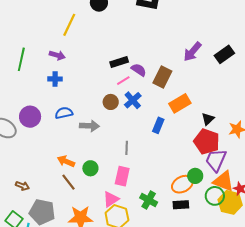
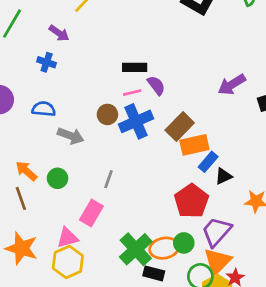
brown rectangle: (162, 77) -> (180, 127), moved
blue cross: (133, 100) -> (136, 121), size x1.4
blue rectangle: (158, 125) -> (208, 162), moved
red pentagon: (207, 142) -> (191, 201), moved
green circle: (90, 168) -> (58, 178), moved
orange triangle: (224, 181) -> (217, 261), turned 35
green cross: (149, 200) -> (136, 249), moved, size x1.4

